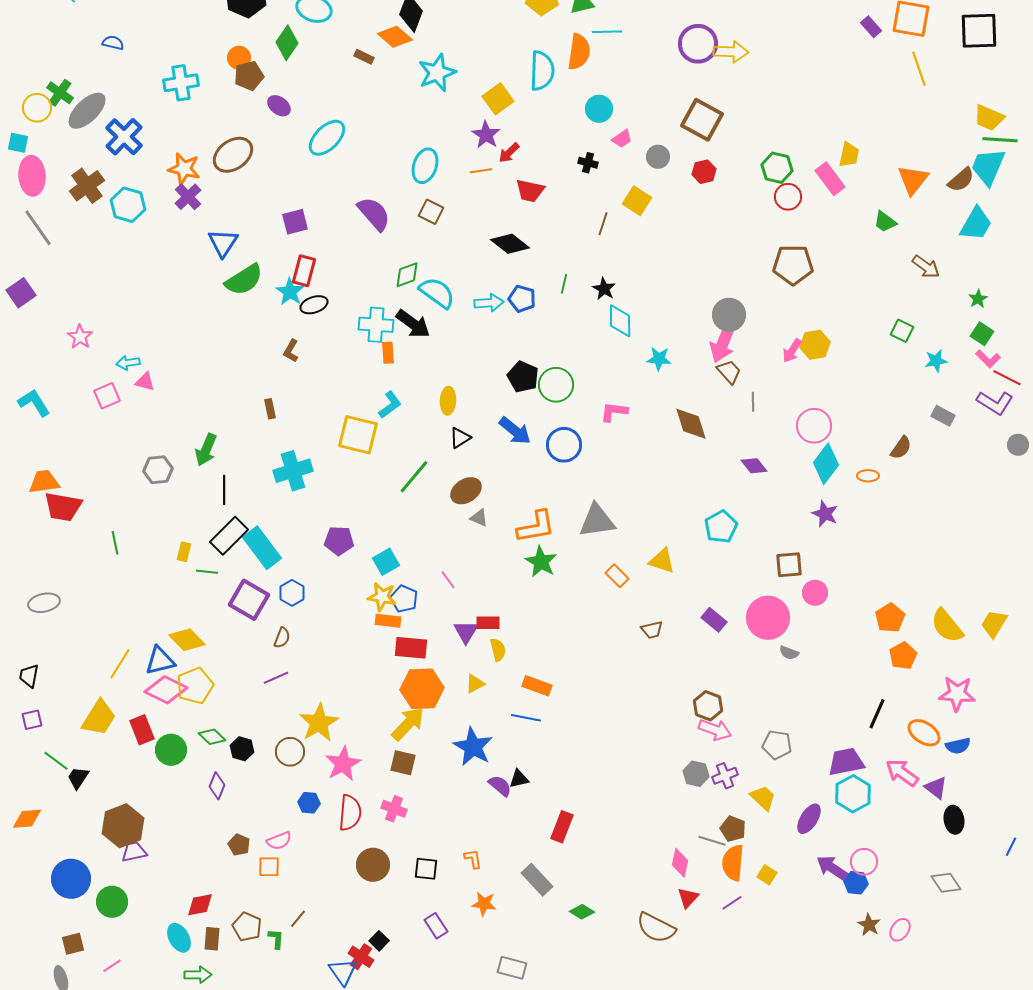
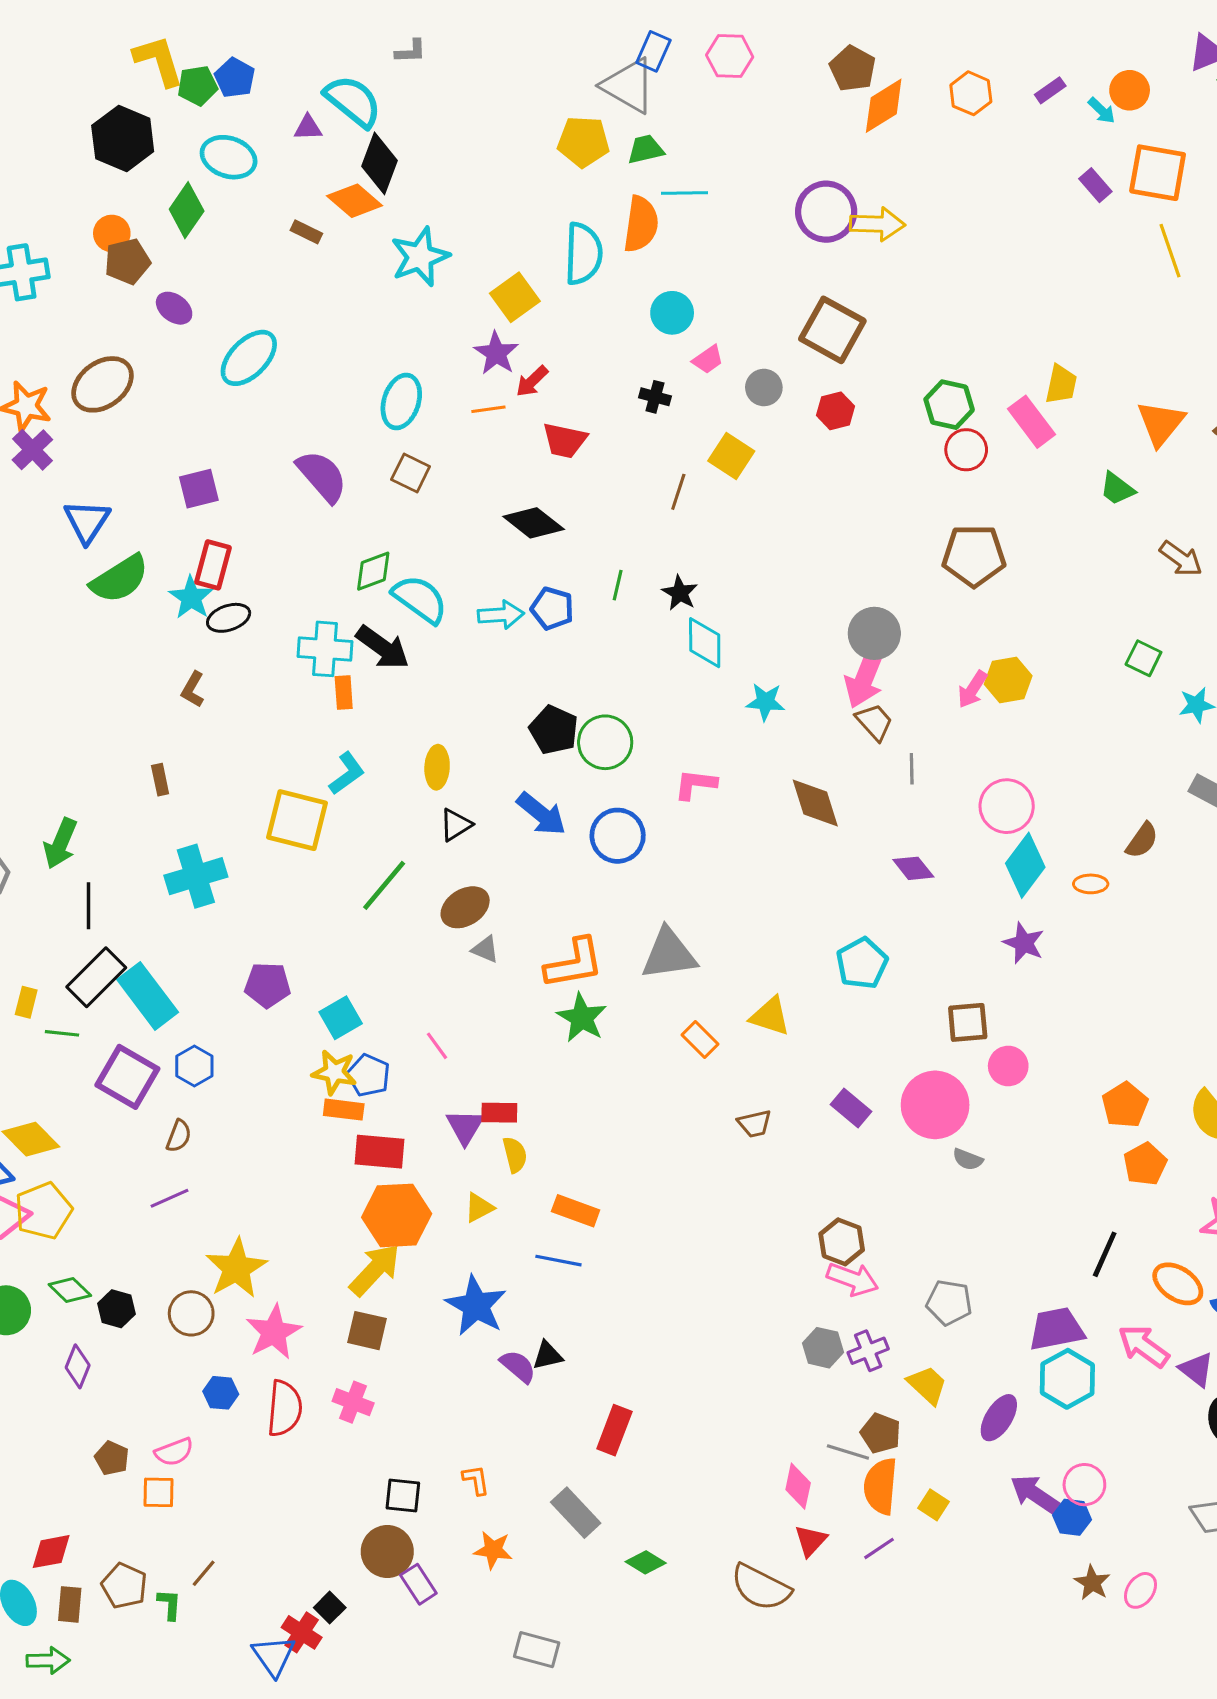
brown circle: (373, 865) -> (387, 1552), moved

